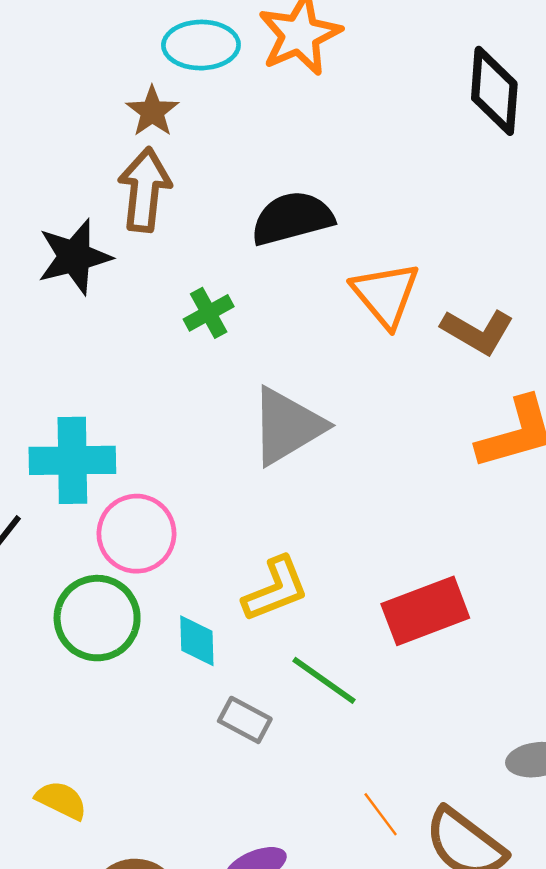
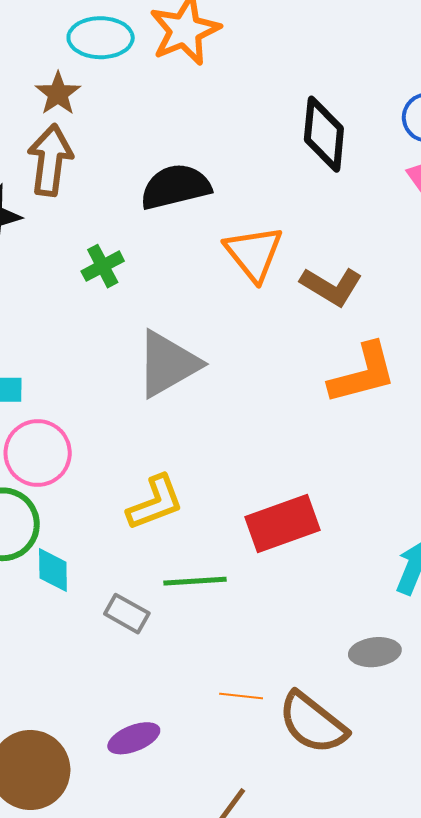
black diamond: (494, 91) -> (324, 134), moved
cyan diamond: (197, 641) -> (53, 570), moved
green line: (324, 680) -> (195, 581), turned -40
orange line: (381, 814) -> (241, 696), turned -48

